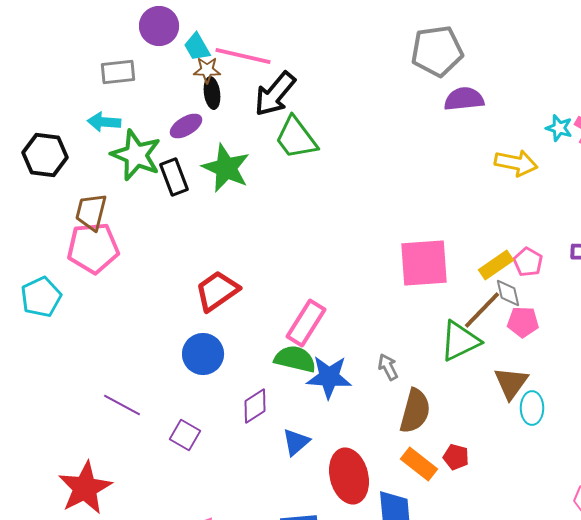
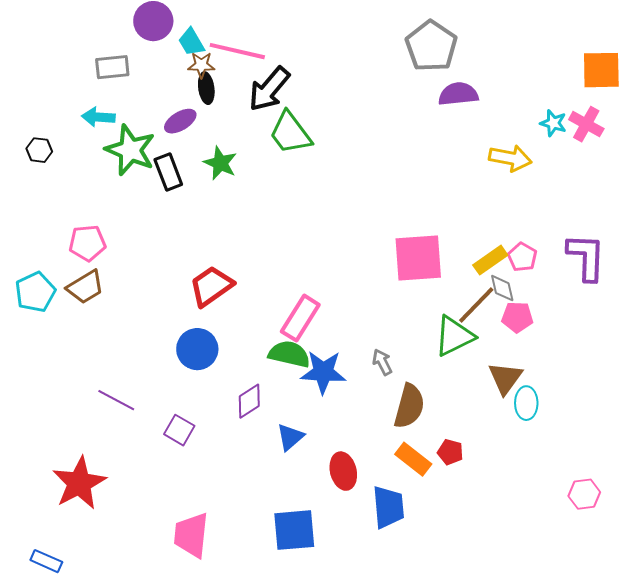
gray pentagon: (437, 51) -> (431, 46), turned -30
black hexagon: (45, 155) -> (39, 150), size x0.6
green star: (226, 168) -> (220, 163), size x0.7
brown trapezoid: (91, 212) -> (85, 287), moved, turned -135
pink pentagon: (93, 248) -> (87, 243), size x0.7
red ellipse: (349, 476) -> (343, 471), size x0.7

